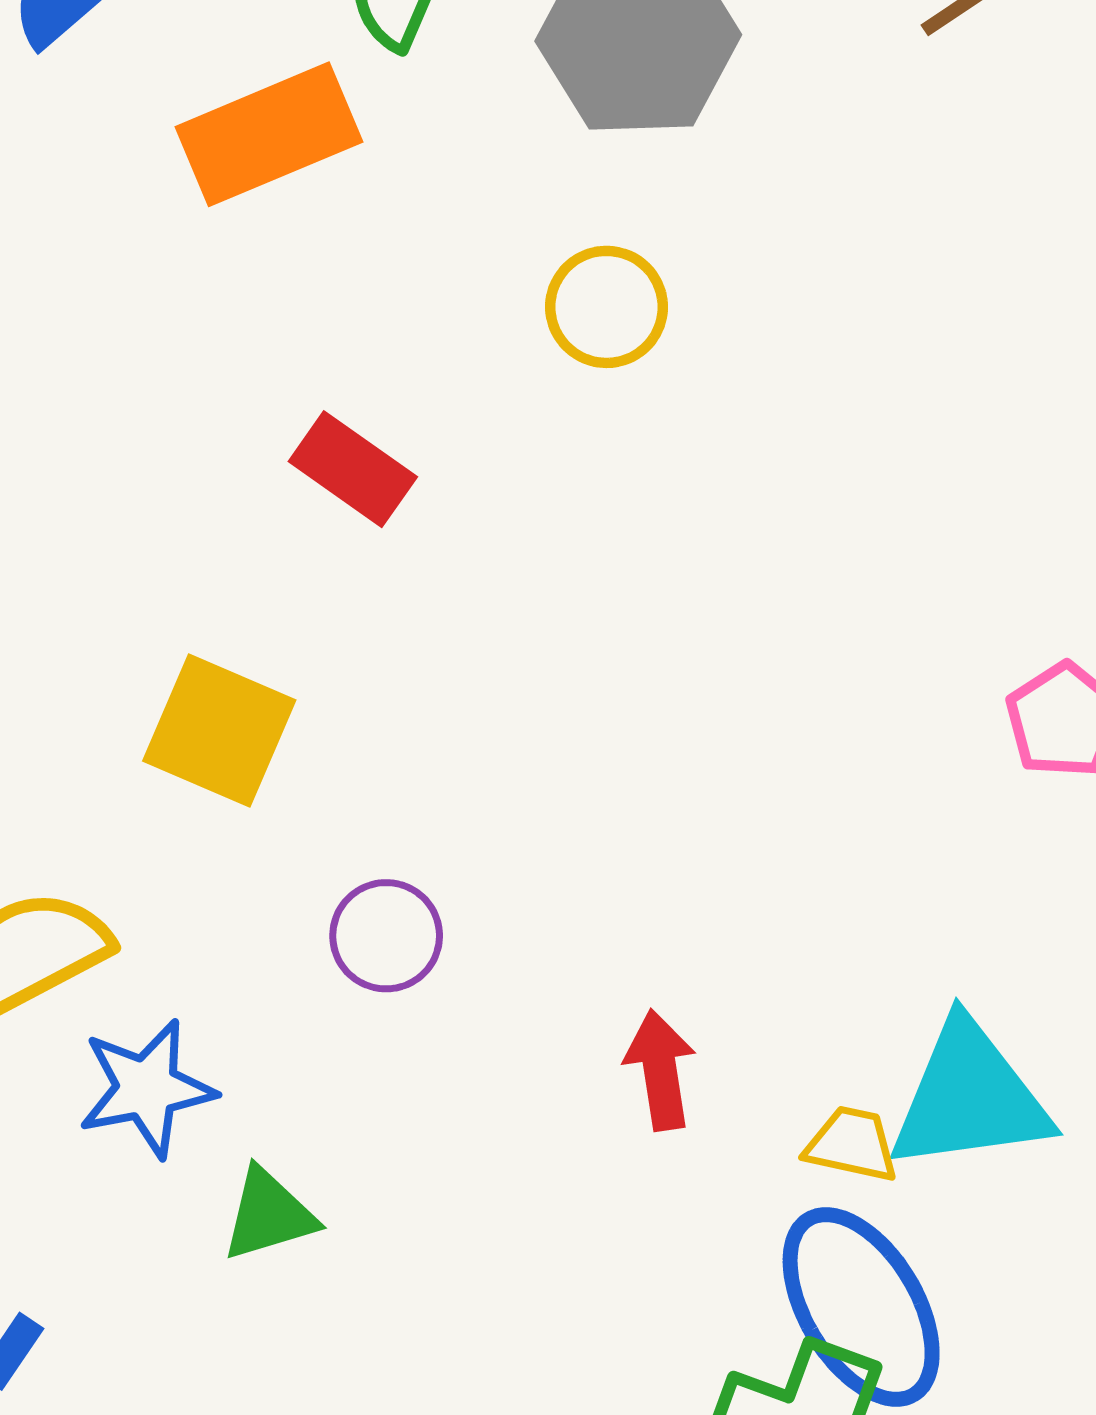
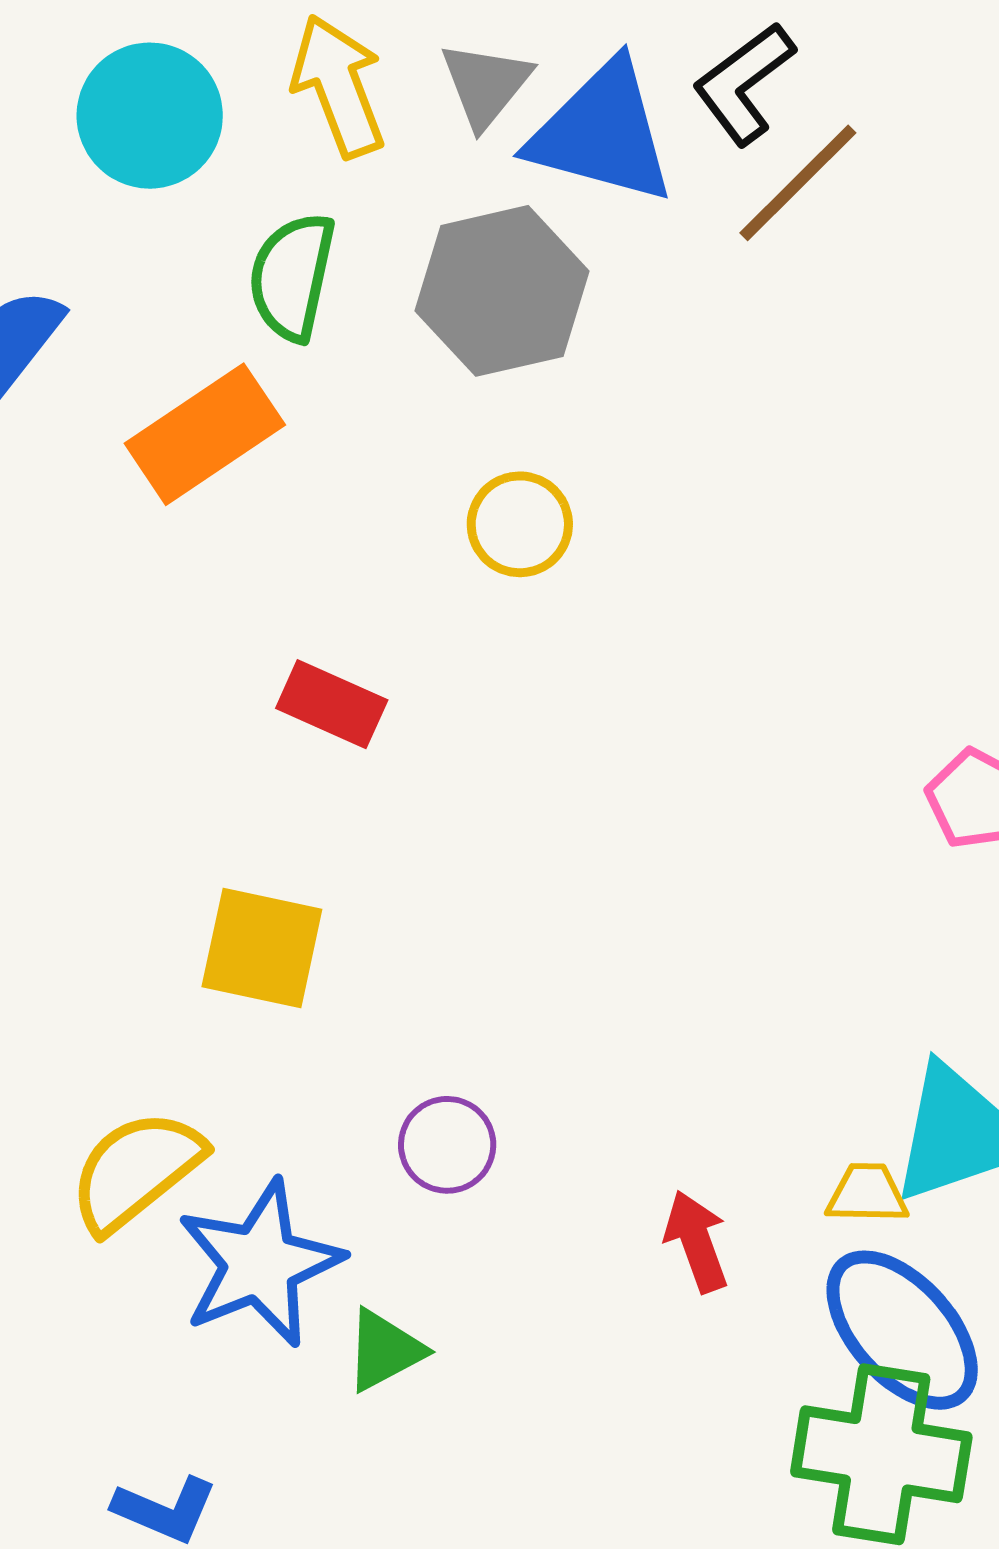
purple circle: (386, 936) -> (447, 1145), moved
red arrow: (660, 1070) -> (696, 1241), moved
blue star: (147, 1088) -> (260, 1263), size x1.4

